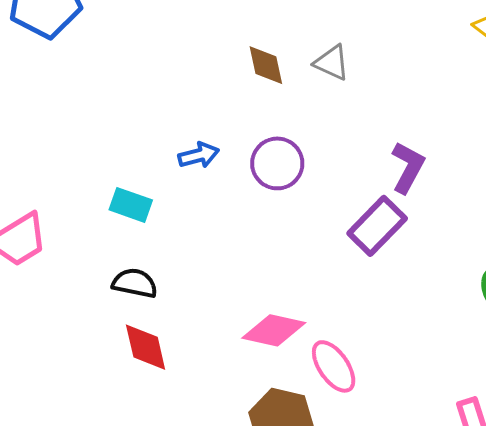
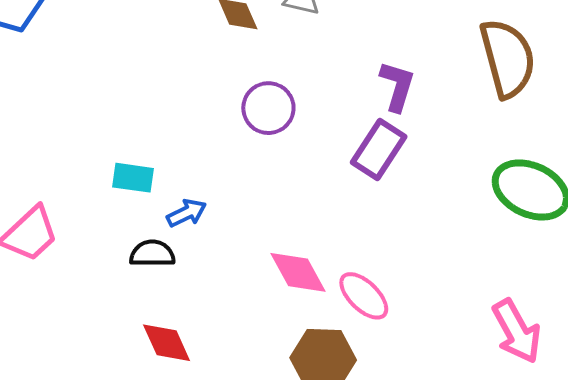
blue arrow: (199, 155) -> (187, 213), moved
pink diamond: (274, 330) -> (298, 272), turned 60
red diamond: (146, 347) -> (167, 343), moved

